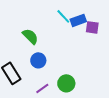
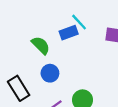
blue rectangle: (78, 20) -> (69, 33), moved

